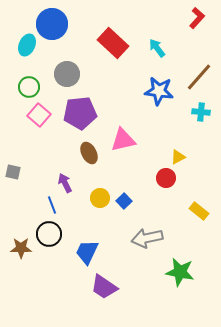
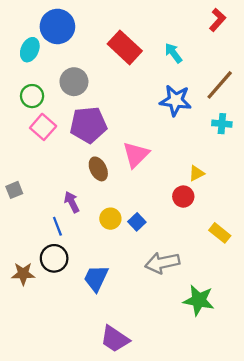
pink triangle: (123, 140) -> (136, 155), turned -32
gray square: (13, 172) -> (14, 190), turned -35
purple trapezoid: (104, 287) -> (115, 339), moved

